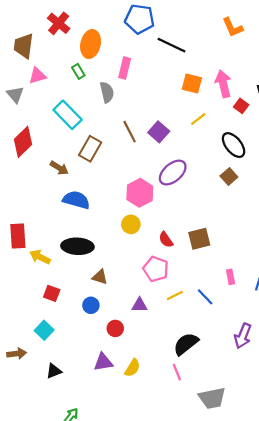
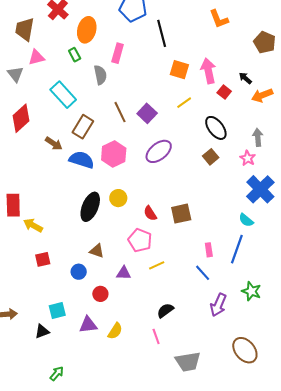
black line: (172, 45) -> (162, 33), turned 48
pink hexagon: (140, 193) -> (114, 154), moved
blue semicircle: (76, 200) -> (82, 160), moved
black ellipse: (77, 246) -> (90, 207), moved, turned -72
brown triangle: (100, 277) -> (97, 251), moved
red square: (52, 293) -> (43, 259), turned -35
blue line: (205, 297) -> (203, 273), moved
cyan square: (44, 330) -> (57, 311), moved, turned 30
black semicircle: (186, 344) -> (165, 310), size x0.7

